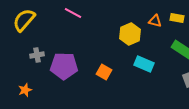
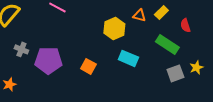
yellow rectangle: (177, 18) -> (161, 12), turned -56
gray cross: (37, 55) -> (21, 49), turned 32

